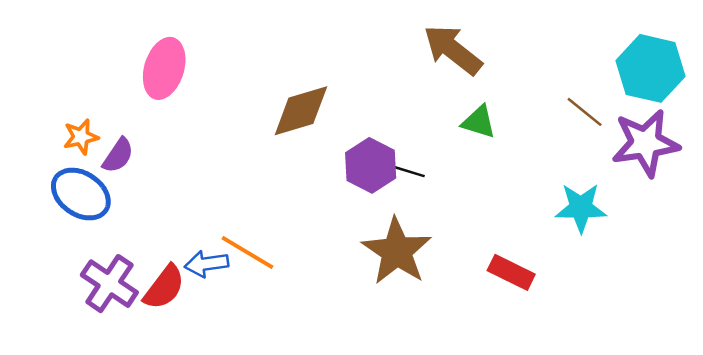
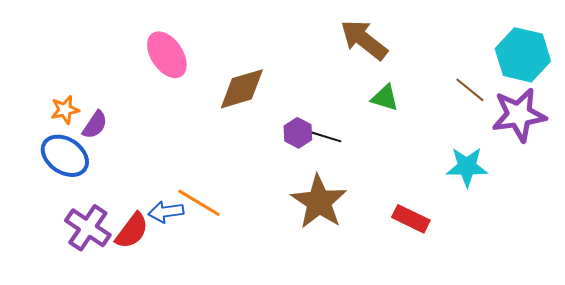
pink ellipse: (164, 68) -> (167, 55), moved, turned -51
purple hexagon: (371, 165) -> (298, 133), size x0.7

